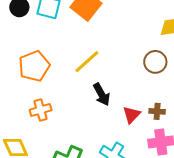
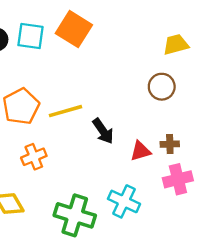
yellow line: (87, 62) -> (66, 111), moved, turned 32
red triangle: (132, 115) -> (140, 151), turned 36

